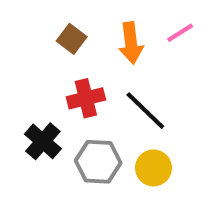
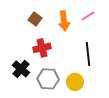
black line: (145, 111) -> (88, 54), moved, turned 40

